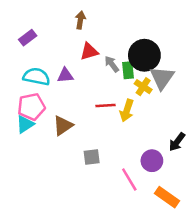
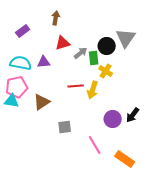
purple rectangle: (28, 38) -> (23, 31), moved
black circle: (144, 55) -> (107, 46), size x0.7
gray arrow: (112, 64) -> (81, 53), turned 88
gray triangle: (162, 78) -> (126, 38), moved
cyan triangle: (25, 124) -> (12, 101), turned 42
purple circle: (152, 161) -> (113, 119), moved

